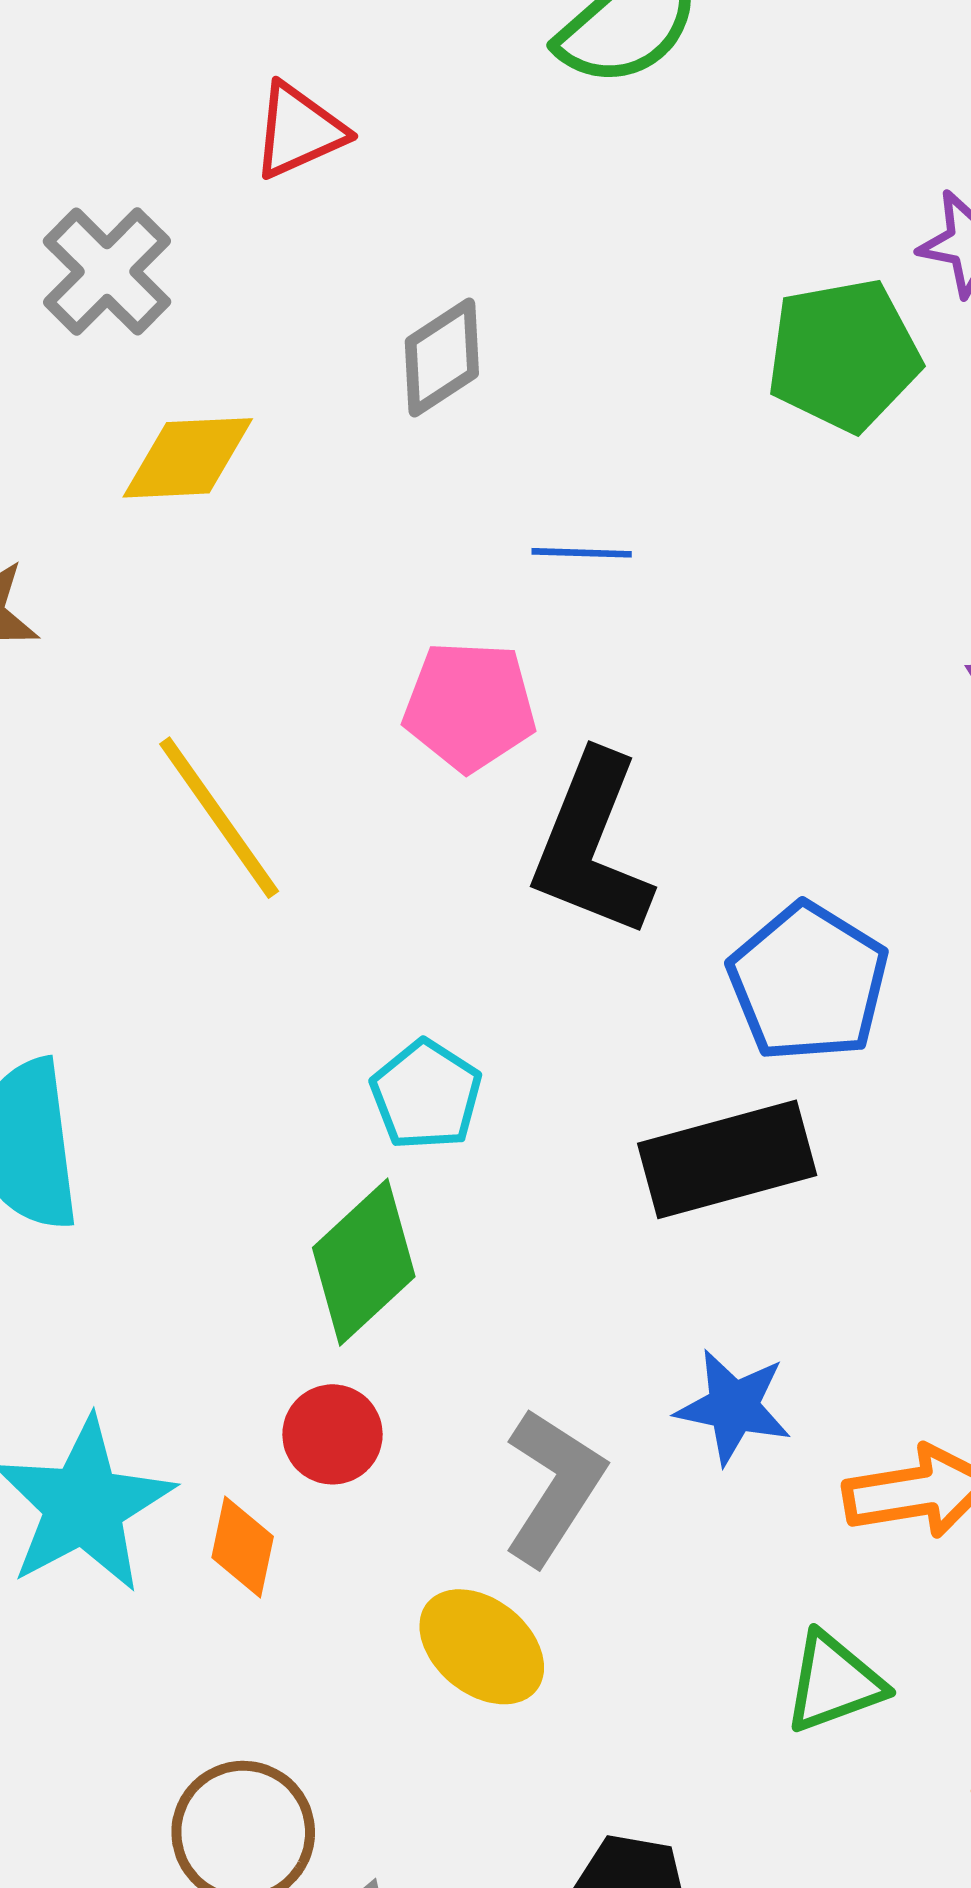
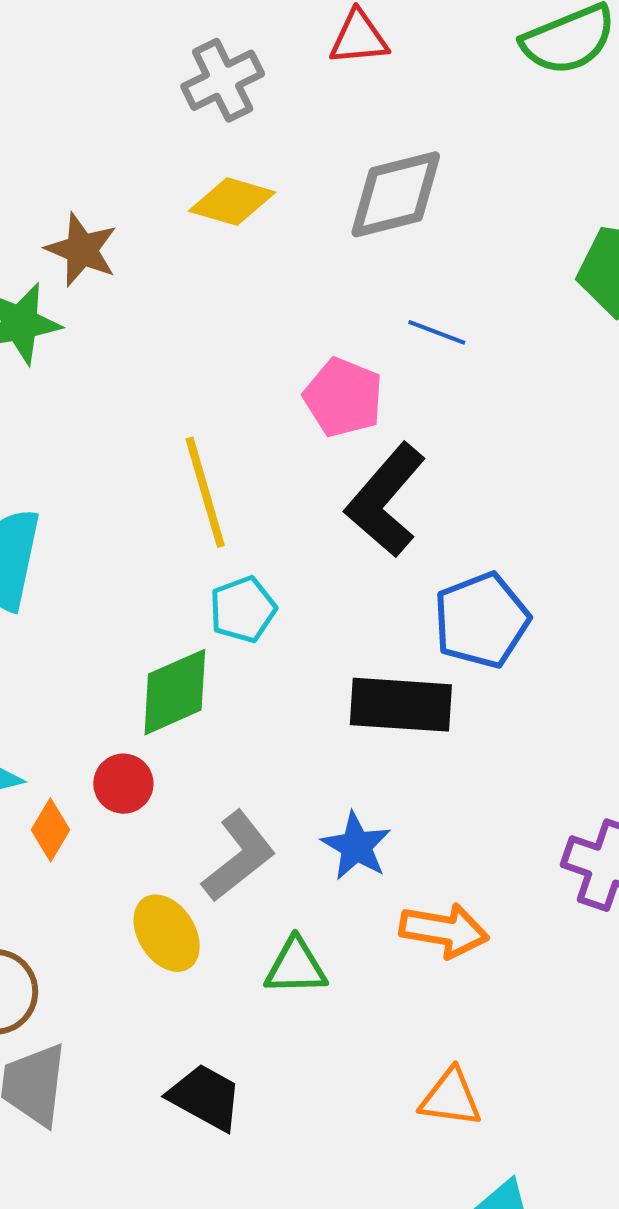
gray diamond: (442, 358) -> (396, 194), size x1.5
yellow line: (219, 818) -> (205, 492), moved
green triangle: (834, 1683) -> (296, 967), moved

